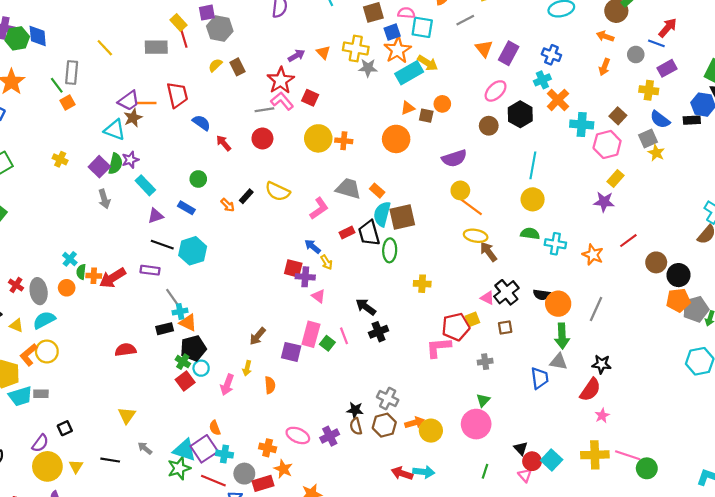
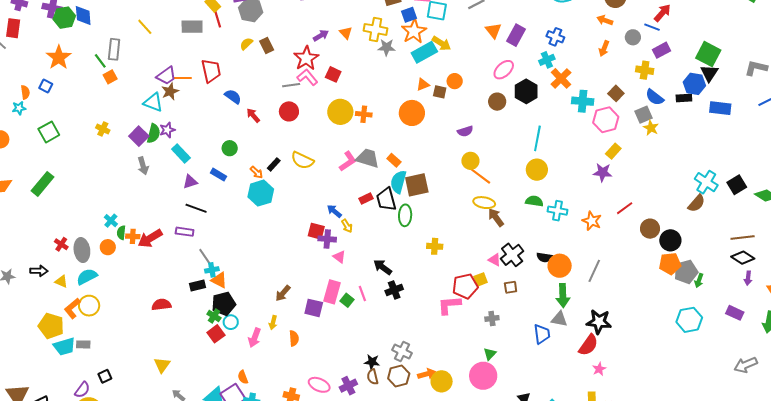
purple semicircle: (454, 158) -> (465, 131), size x0.7
pink L-shape: (319, 208) -> (348, 161), moved
cyan hexagon: (193, 251) -> (261, 193), moved
black star: (602, 364) -> (599, 322), size x1.4

